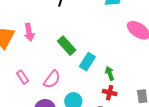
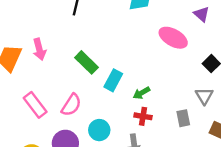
green arrow: (110, 73) -> (142, 93), turned -96
pink rectangle: (23, 77) -> (35, 105), size x1.5

